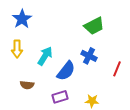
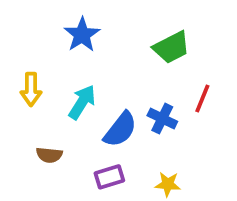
blue star: (22, 19) -> (82, 35), moved
blue cross: (89, 56) -> (162, 119), moved
red line: (117, 69) -> (202, 98), moved

